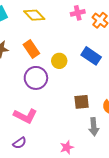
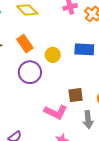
blue rectangle: (91, 56) -> (84, 49), turned -30
pink L-shape: (25, 116) -> (56, 112), moved

